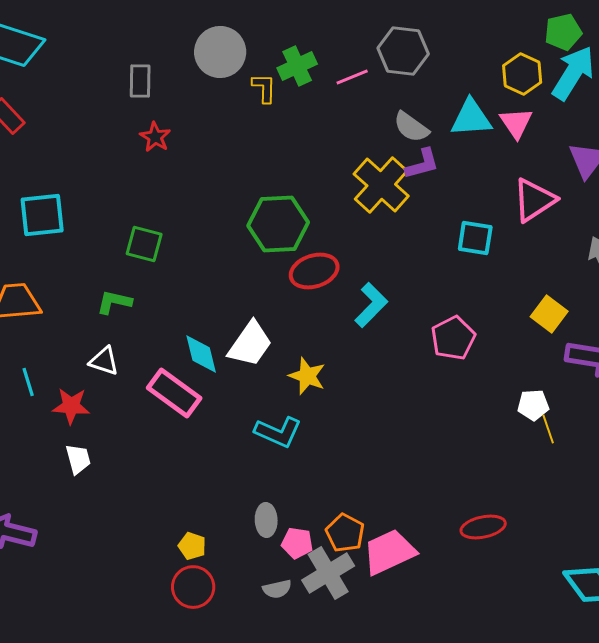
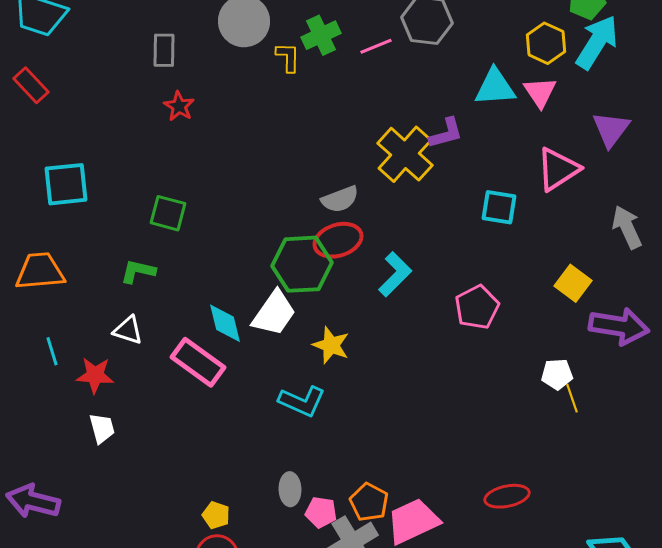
gray semicircle: (411, 127) -> (340, 199), moved, turned -57
green hexagon: (278, 224) -> (302, 264), moved

